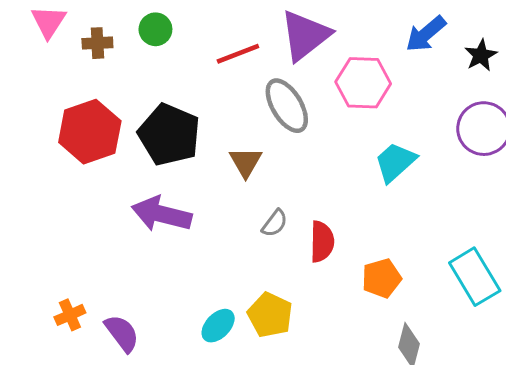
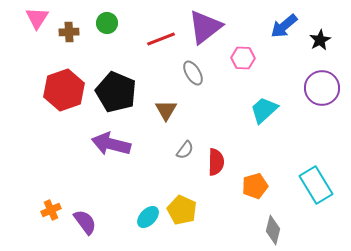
pink hexagon: (363, 83) -> (243, 58), size x0.7
gray ellipse: (287, 106) -> (193, 73), size x0.7

